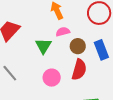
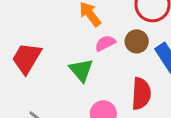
brown circle: (78, 46) -> (137, 41), moved

